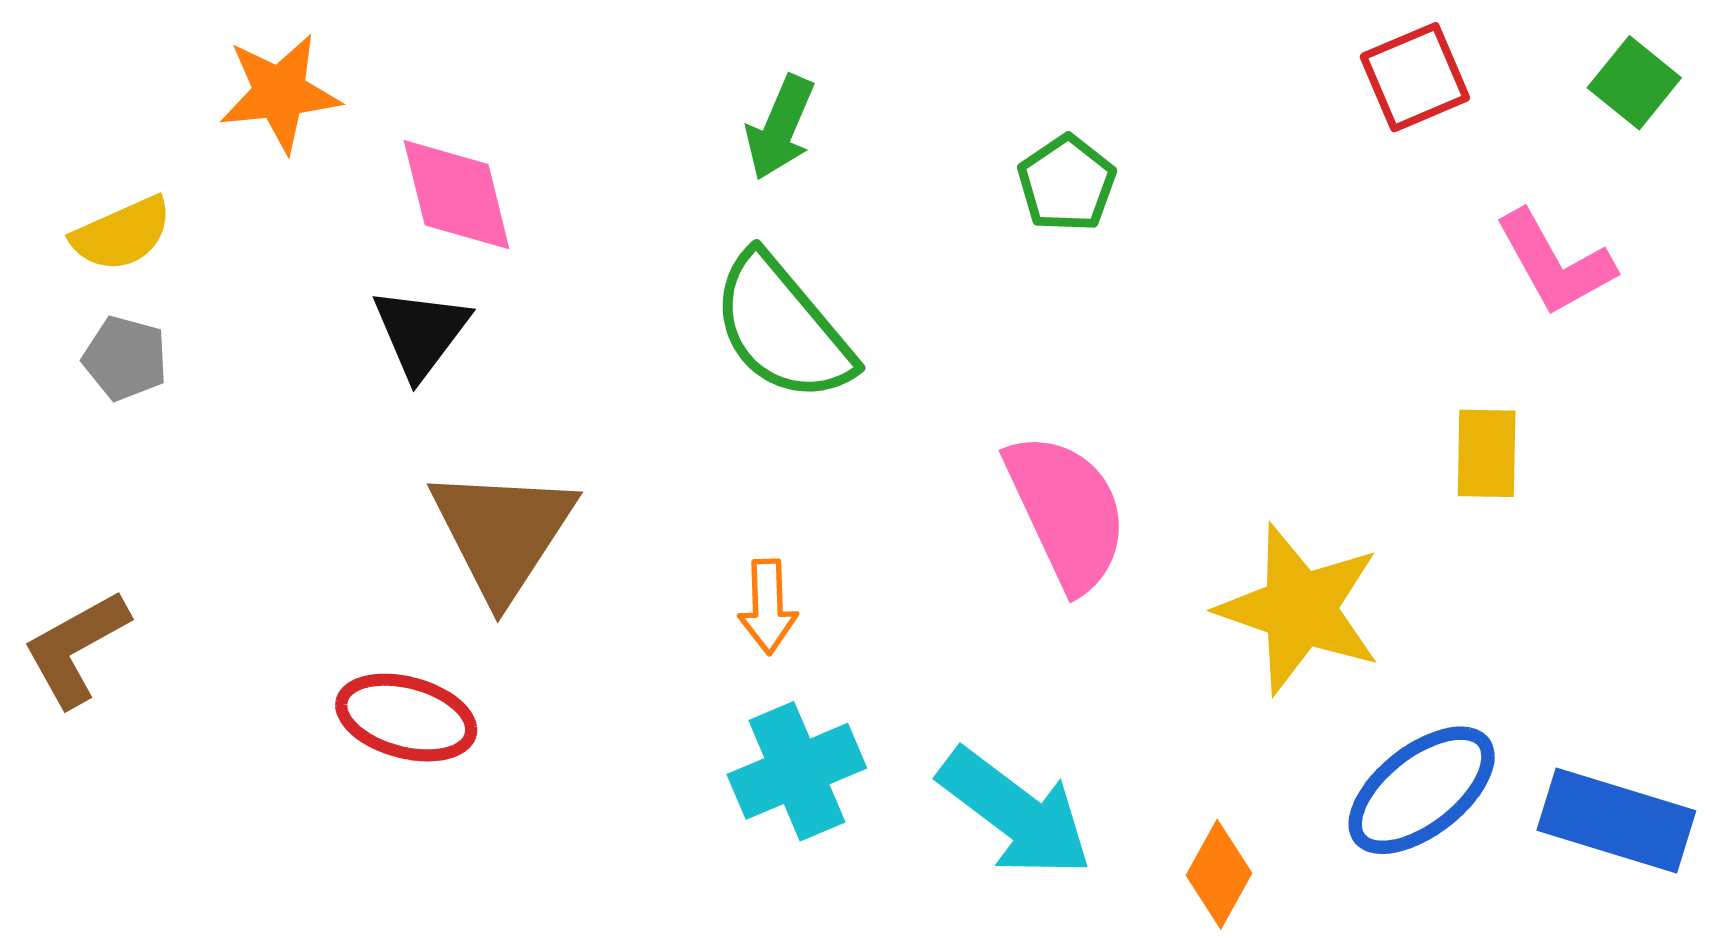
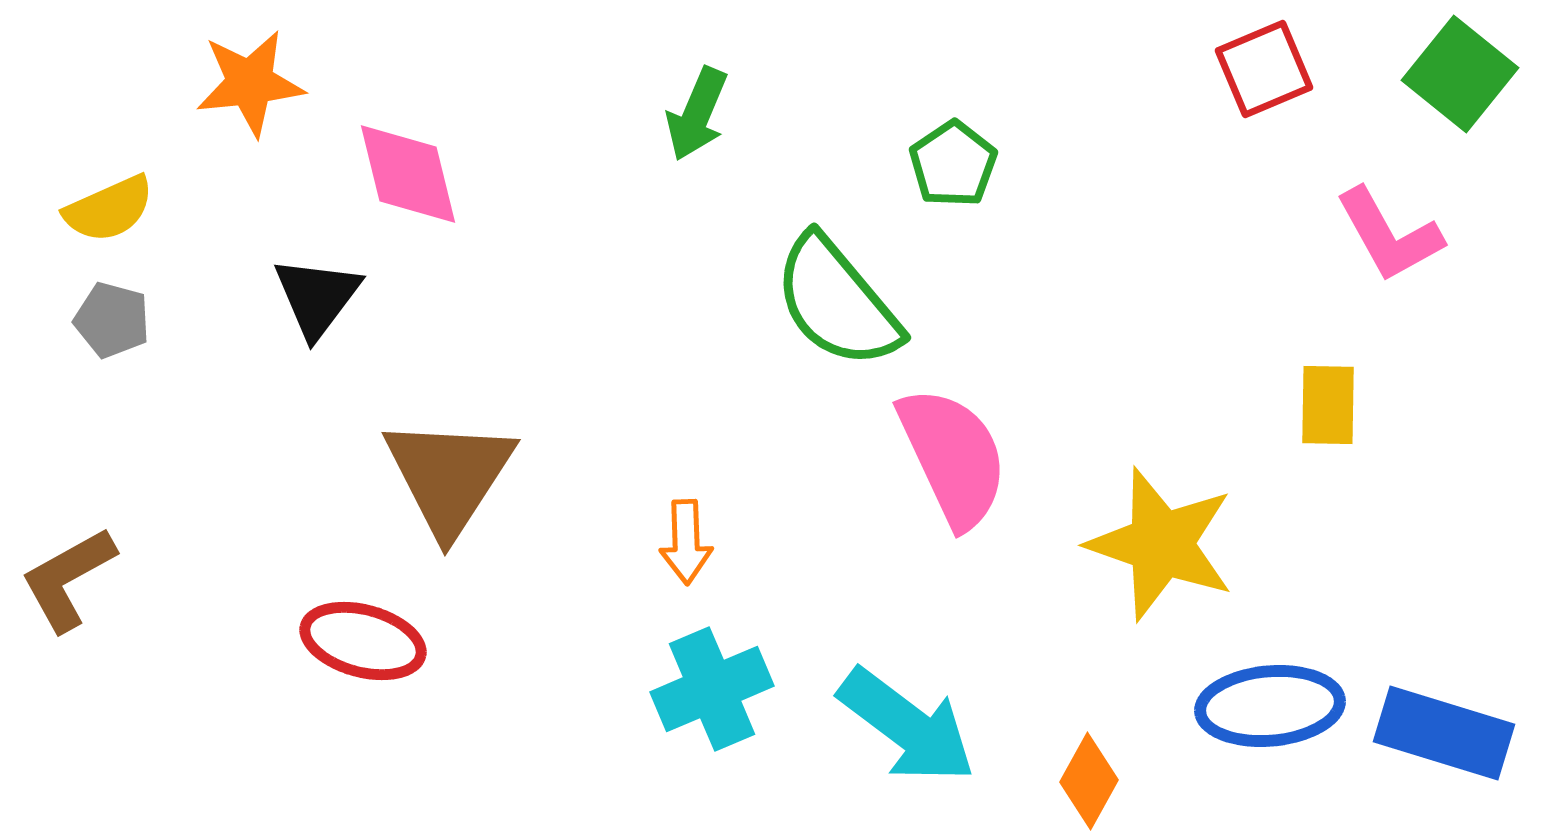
green square: (1634, 83) -> (1460, 74), size x1.4
green semicircle: (782, 328) -> (837, 302), moved
black triangle: (421, 332) -> (317, 297), moved
blue ellipse: (1422, 790) -> (1270, 706), turned 33

